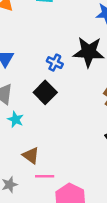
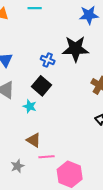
cyan star: (15, 119) -> (30, 106), moved

